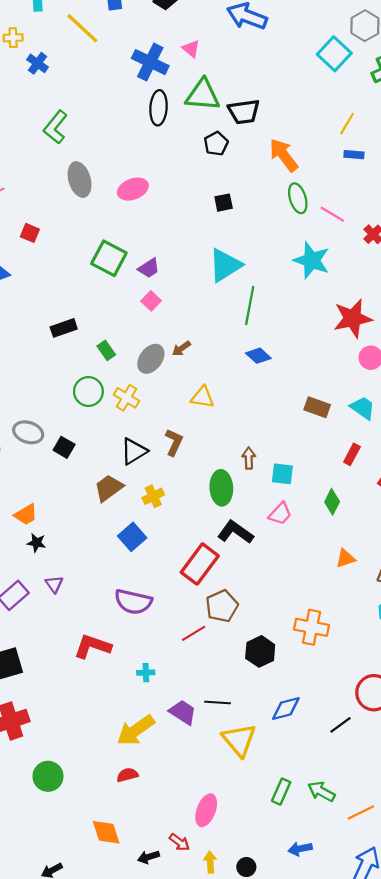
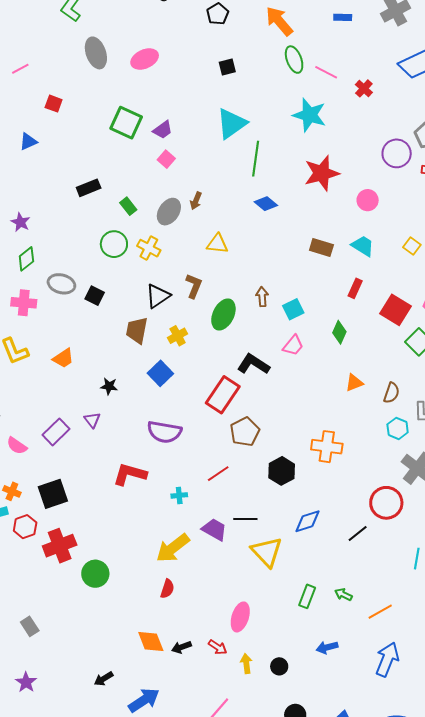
red star: (353, 318) -> (322, 173), moved
brown arrow: (181, 348) -> (196, 201), turned -30
cyan square: (282, 474) -> (293, 309), turned -30
brown trapezoid: (109, 488) -> (137, 330), turned -40
green ellipse: (221, 488) -> (223, 315), moved, turned 32
black star: (36, 543) -> (109, 386), moved
red line: (194, 633) -> (218, 474), moved
red semicircle: (127, 775) -> (167, 589), turned 126
green circle: (48, 776) -> (95, 574), moved
green arrow: (321, 791) -> (343, 595), size x0.7
black arrow: (148, 857) -> (181, 647), moved

